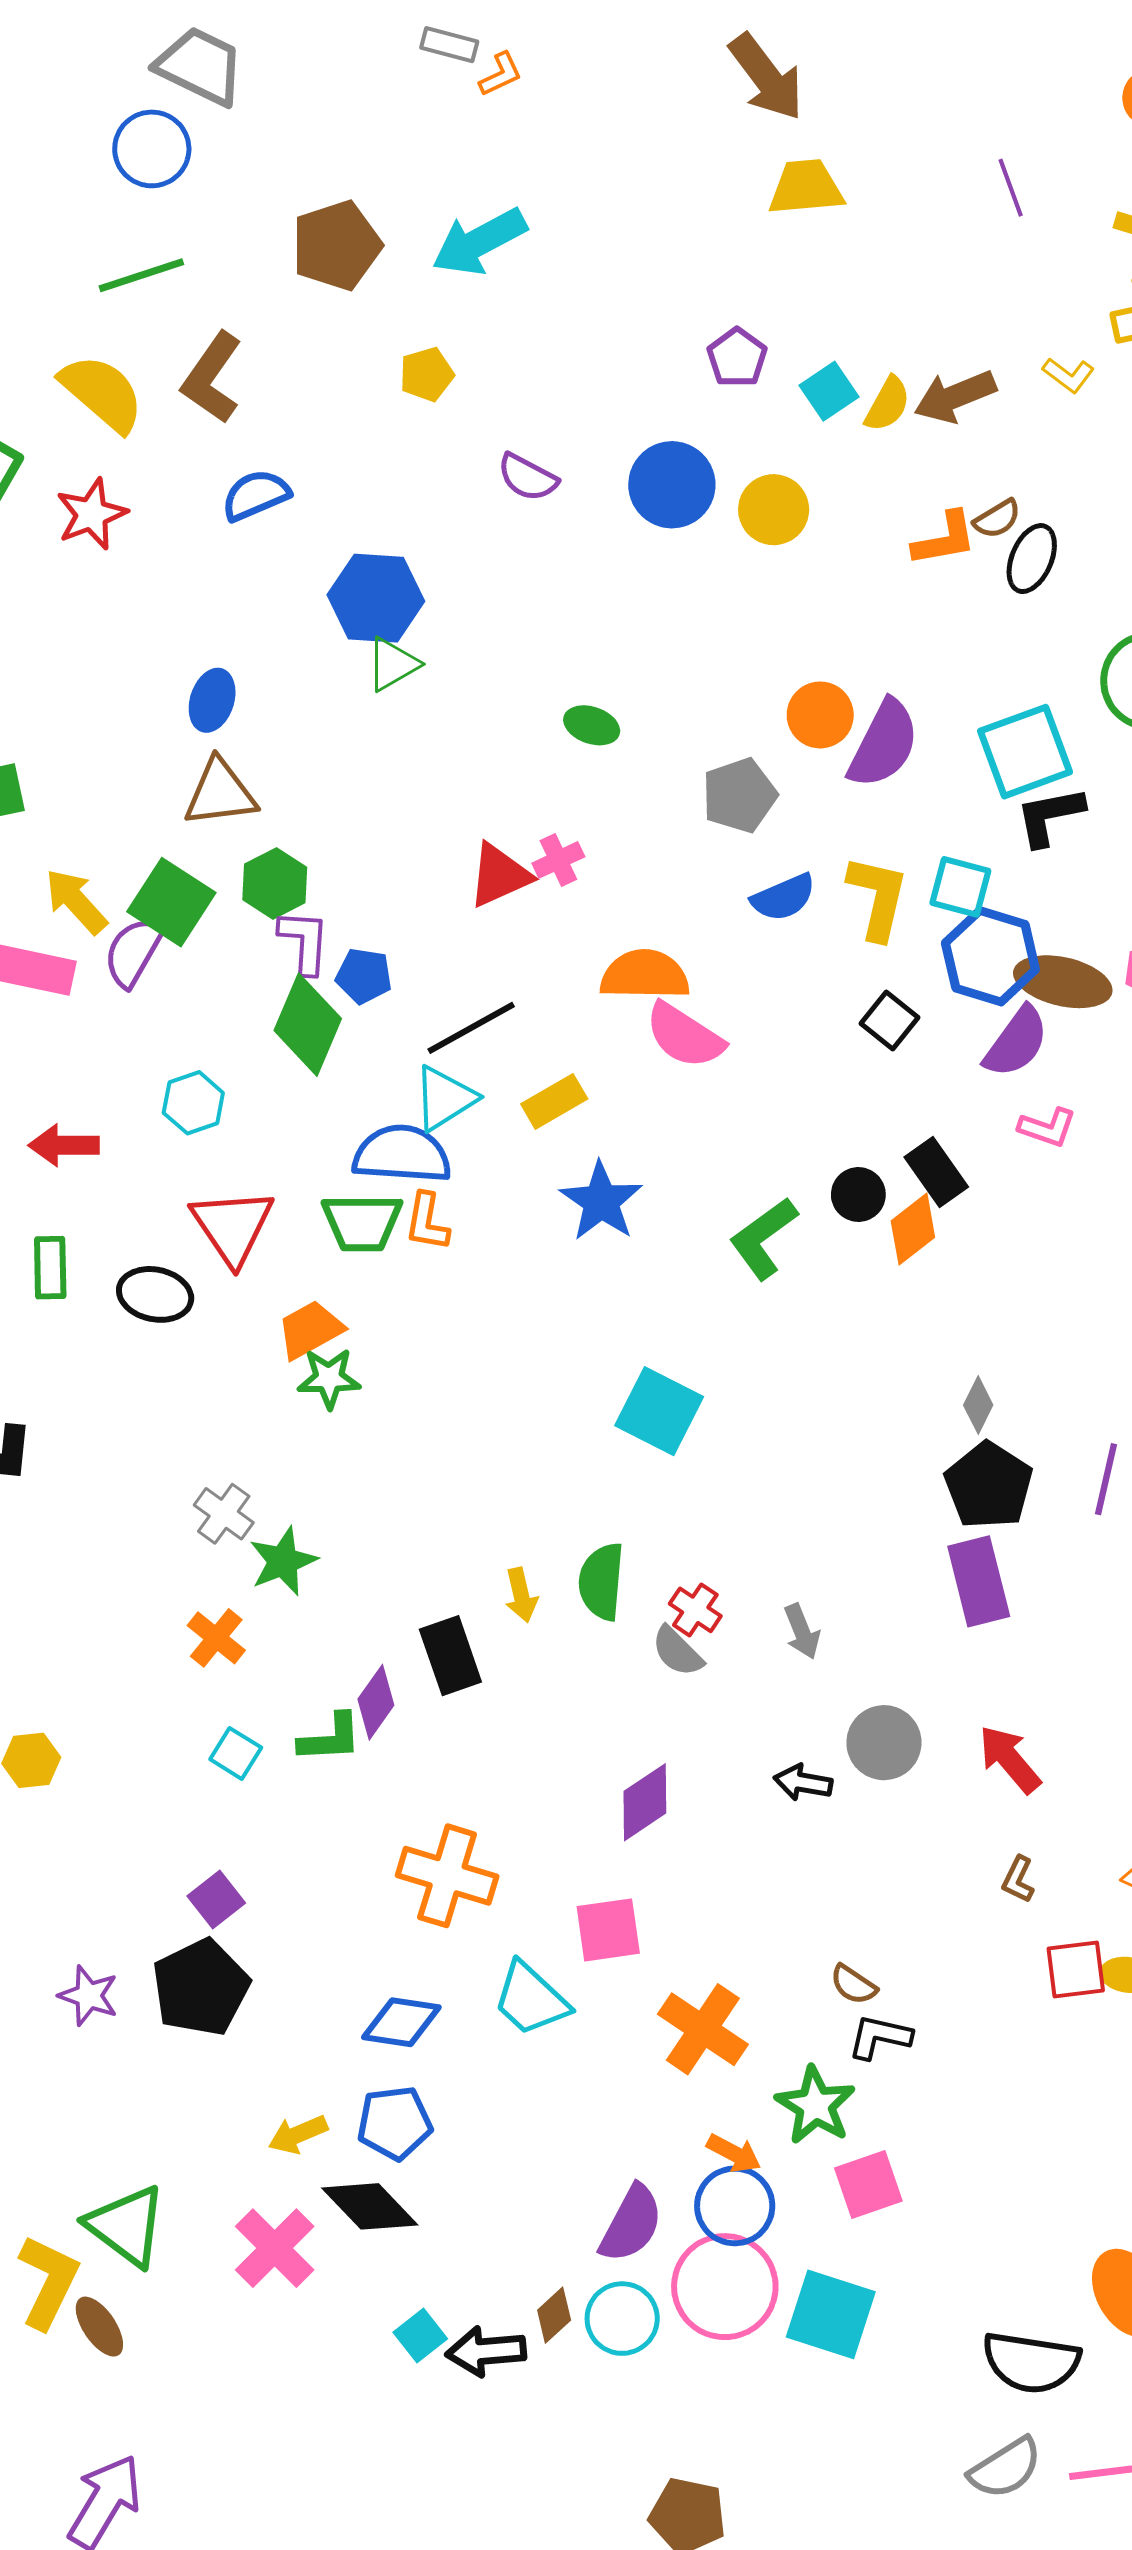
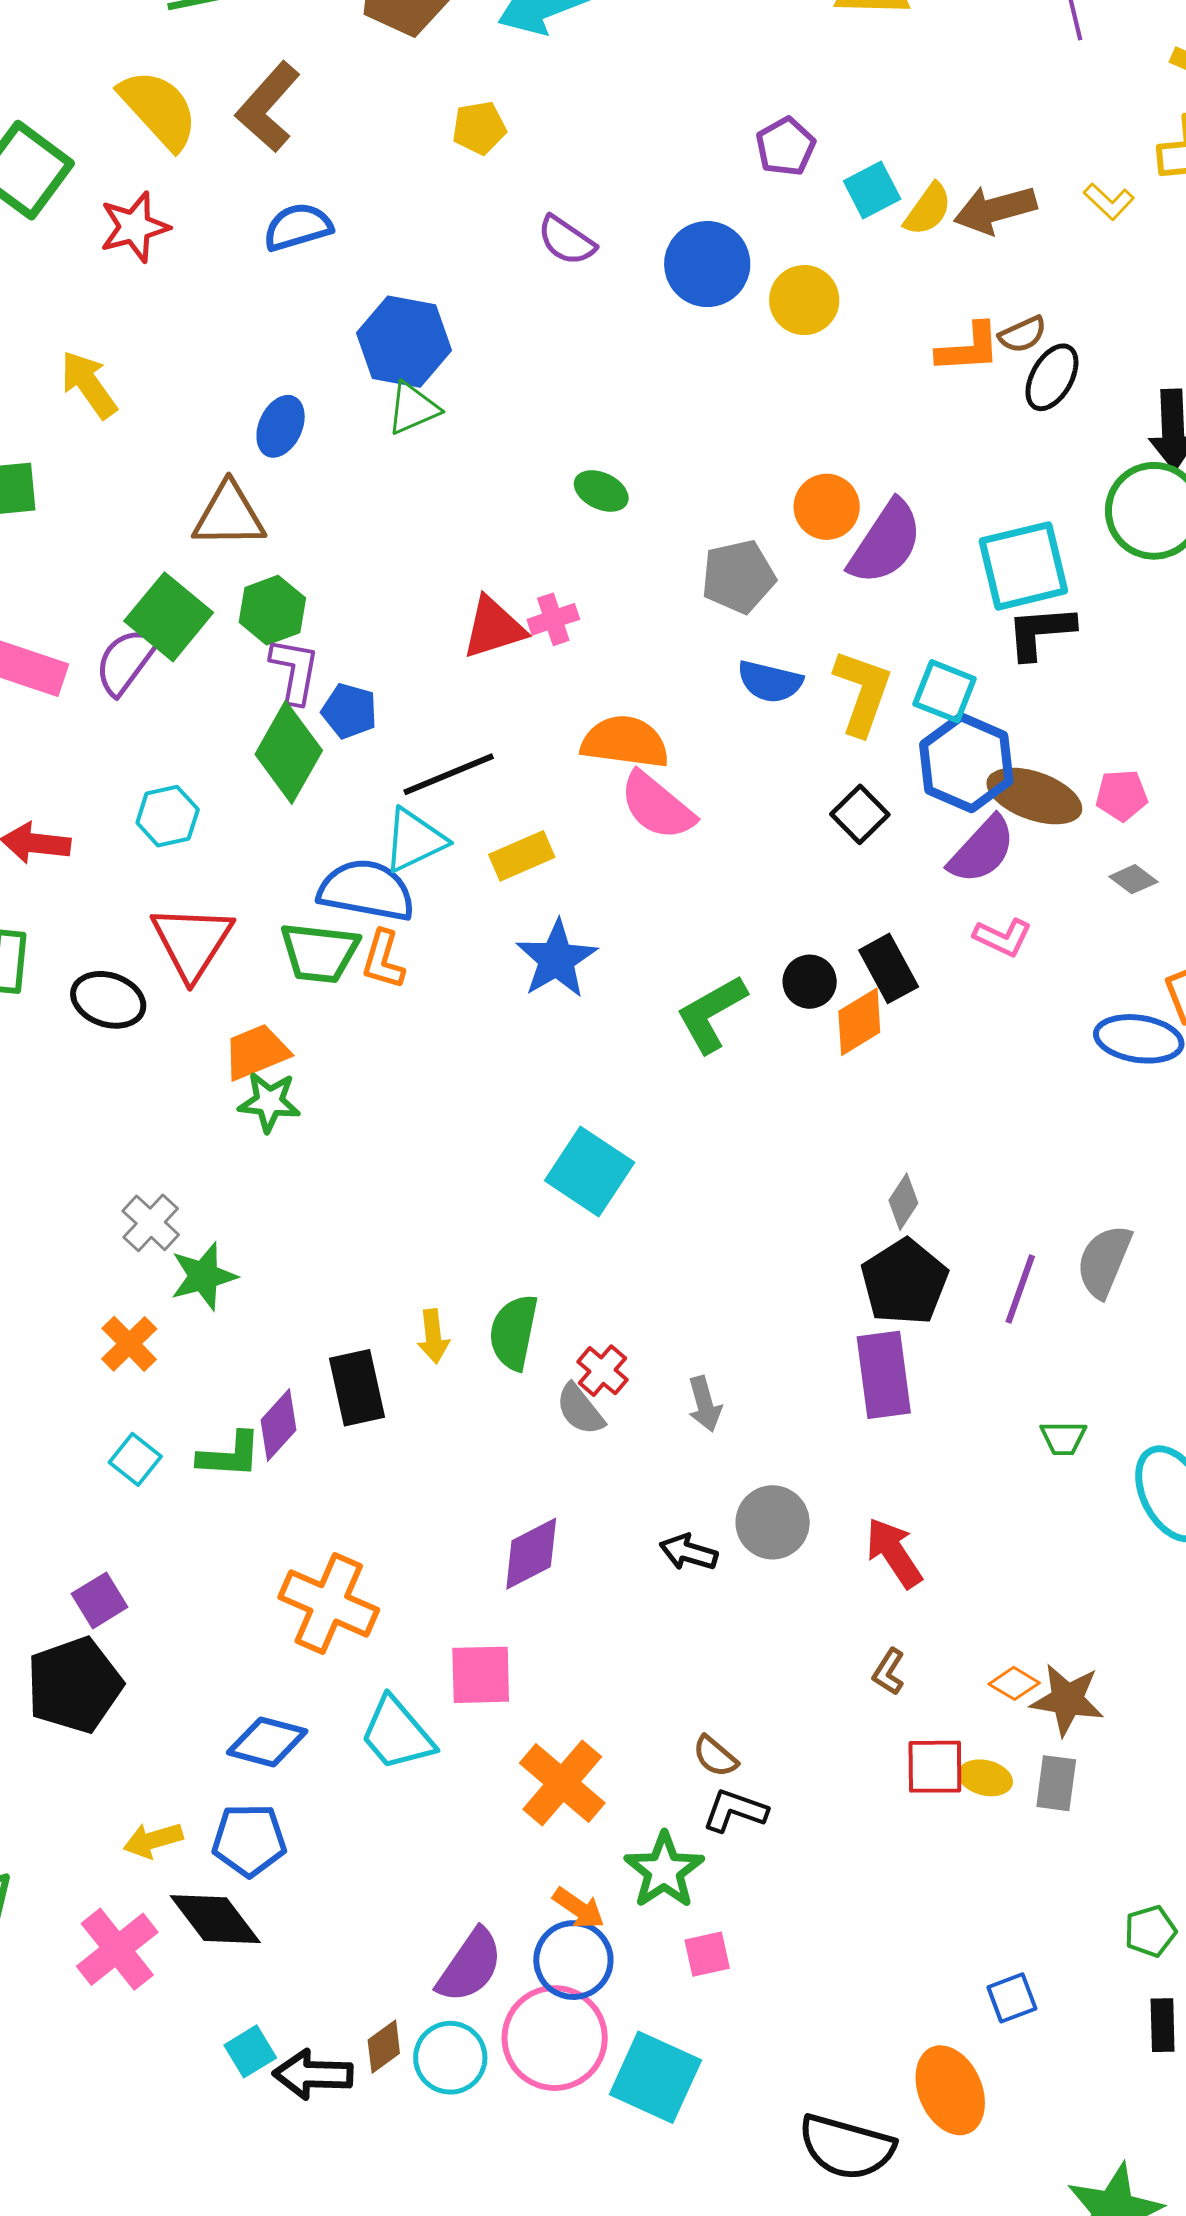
blue ellipse: (212, 700) -> (281, 426), moved
blue semicircle: (783, 897) -> (770, 682), turned 30
yellow arrow: (76, 901) -> (89, 385), moved
pink square: (868, 2185) -> (707, 1954), size x0.7

